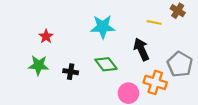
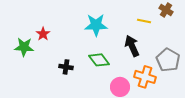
green star: (39, 65) -> (24, 47), moved

